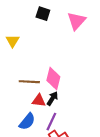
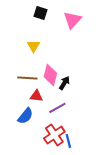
yellow triangle: (13, 41) -> (33, 46), moved
black arrow: (52, 98) -> (64, 83), moved
purple line: (51, 122) -> (57, 108), moved, turned 36

